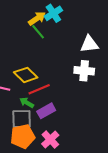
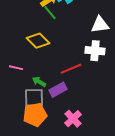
yellow diamond: (26, 75) -> (38, 41), moved
red line: (39, 89) -> (71, 69), moved
pink cross: (50, 140) -> (73, 119), moved

